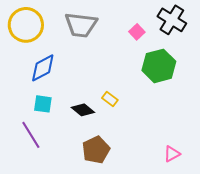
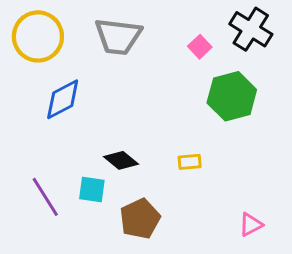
yellow rectangle: (110, 99) -> (190, 162), moved, turned -42
cyan square: (43, 104) -> (92, 190), moved

